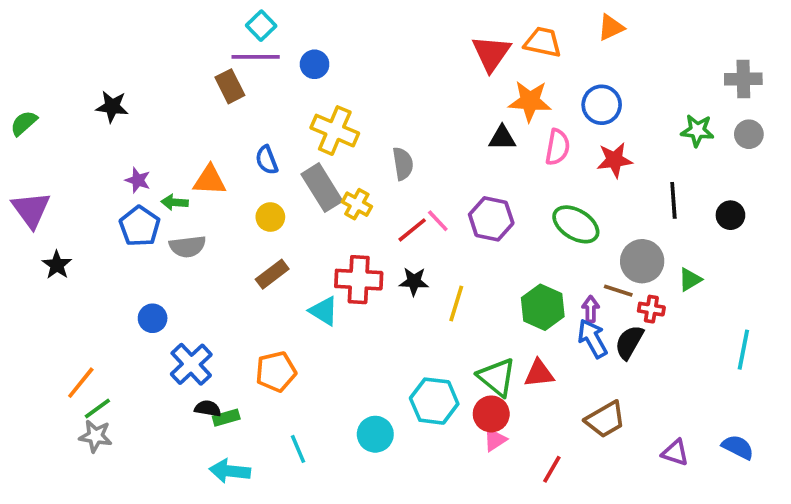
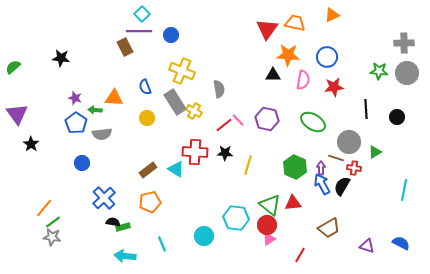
gray circle: (749, 134) -> (407, 73), size x1.5
brown rectangle: (272, 274) -> (148, 170), moved
blue circle: (153, 318) -> (82, 163), moved

